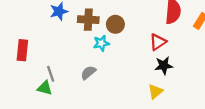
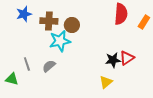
red triangle: (158, 42) -> (127, 58), moved
cyan star: (101, 43) -> (60, 41), size x1.5
gray line: (51, 74) -> (27, 64), moved

